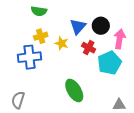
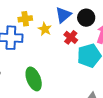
green ellipse: (74, 90) -> (34, 79), moved

